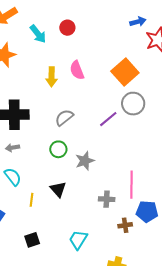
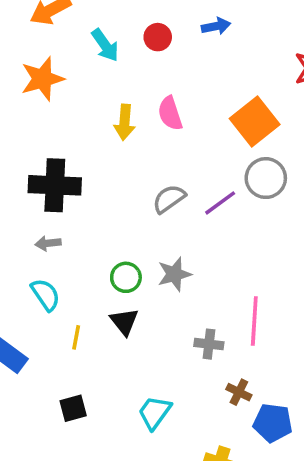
blue arrow: (138, 22) -> (216, 26), moved
gray semicircle: (64, 118) -> (169, 199), moved
green circle: (58, 149) -> (126, 277), moved
blue pentagon: (147, 211) -> (273, 423), moved
brown cross: (125, 225) -> (239, 392), turned 32

